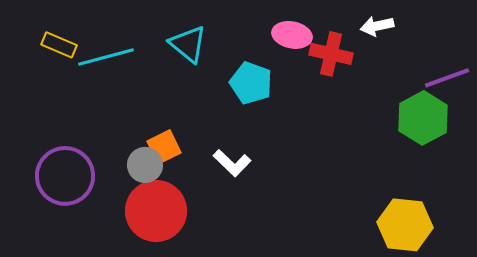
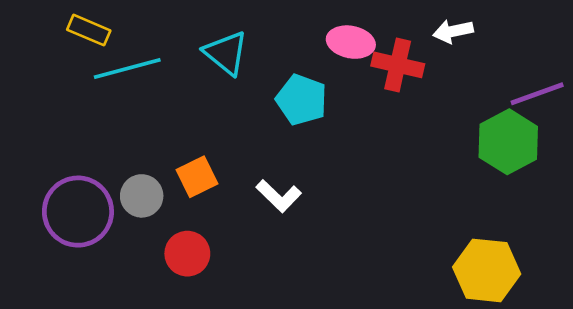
yellow rectangle: (59, 45) -> (89, 30), moved
gray circle: (145, 165) -> (142, 196), moved
red circle: (156, 211) -> (187, 254), size x0.6

